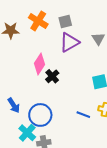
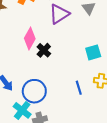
blue line: (83, 115) -> (79, 88), turned 56

